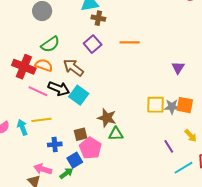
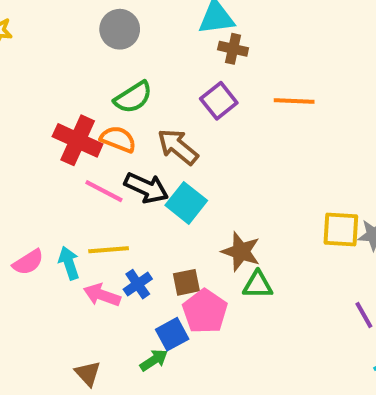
blue cross: (55, 144) -> (138, 284), moved, turned -32
pink arrow: (43, 169) -> (102, 295), moved

